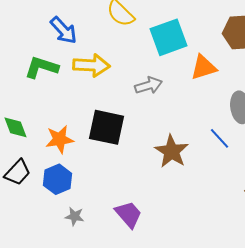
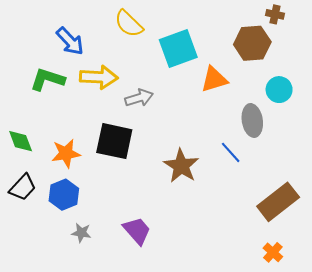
gray arrow: (149, 85) -> (139, 98), moved

